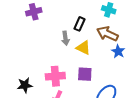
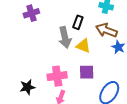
gray arrow: (65, 38) -> (65, 37), size x1.5

